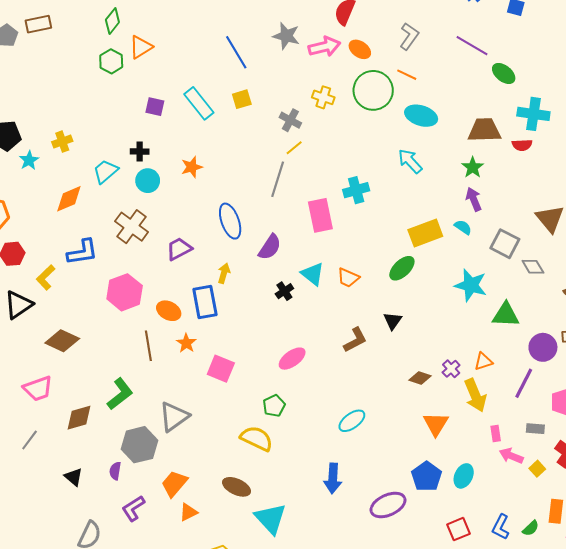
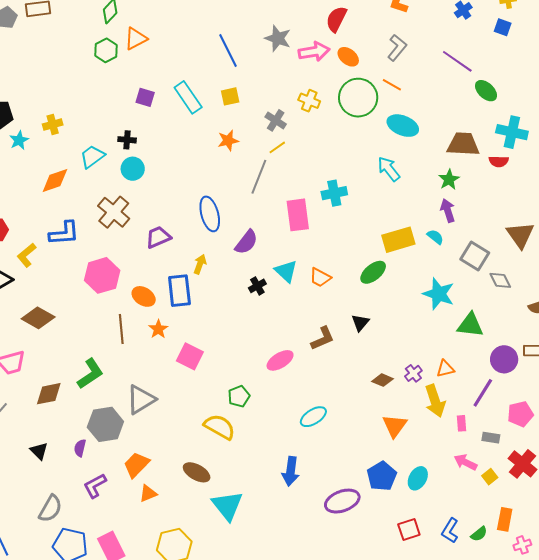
orange star: (192, 167) -> (228, 141), moved
pink ellipse: (292, 359) -> (280, 360), moved
pink rectangle: (496, 434) -> (462, 423), moved

